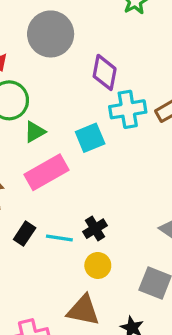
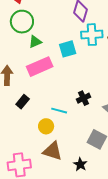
black cross: (95, 229) -> (83, 98), moved
cyan line: (59, 238) -> (59, 111), moved
yellow circle: (98, 265) -> (46, 126), moved

